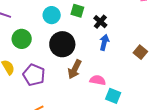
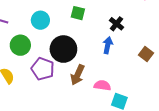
cyan circle: (52, 15) -> (40, 20), moved
black cross: (100, 22) -> (117, 24), moved
purple pentagon: (34, 75) -> (43, 69), moved

